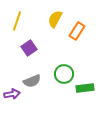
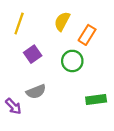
green circle: (64, 74) -> (72, 61), moved
purple arrow: (12, 94) -> (13, 106), turned 56

